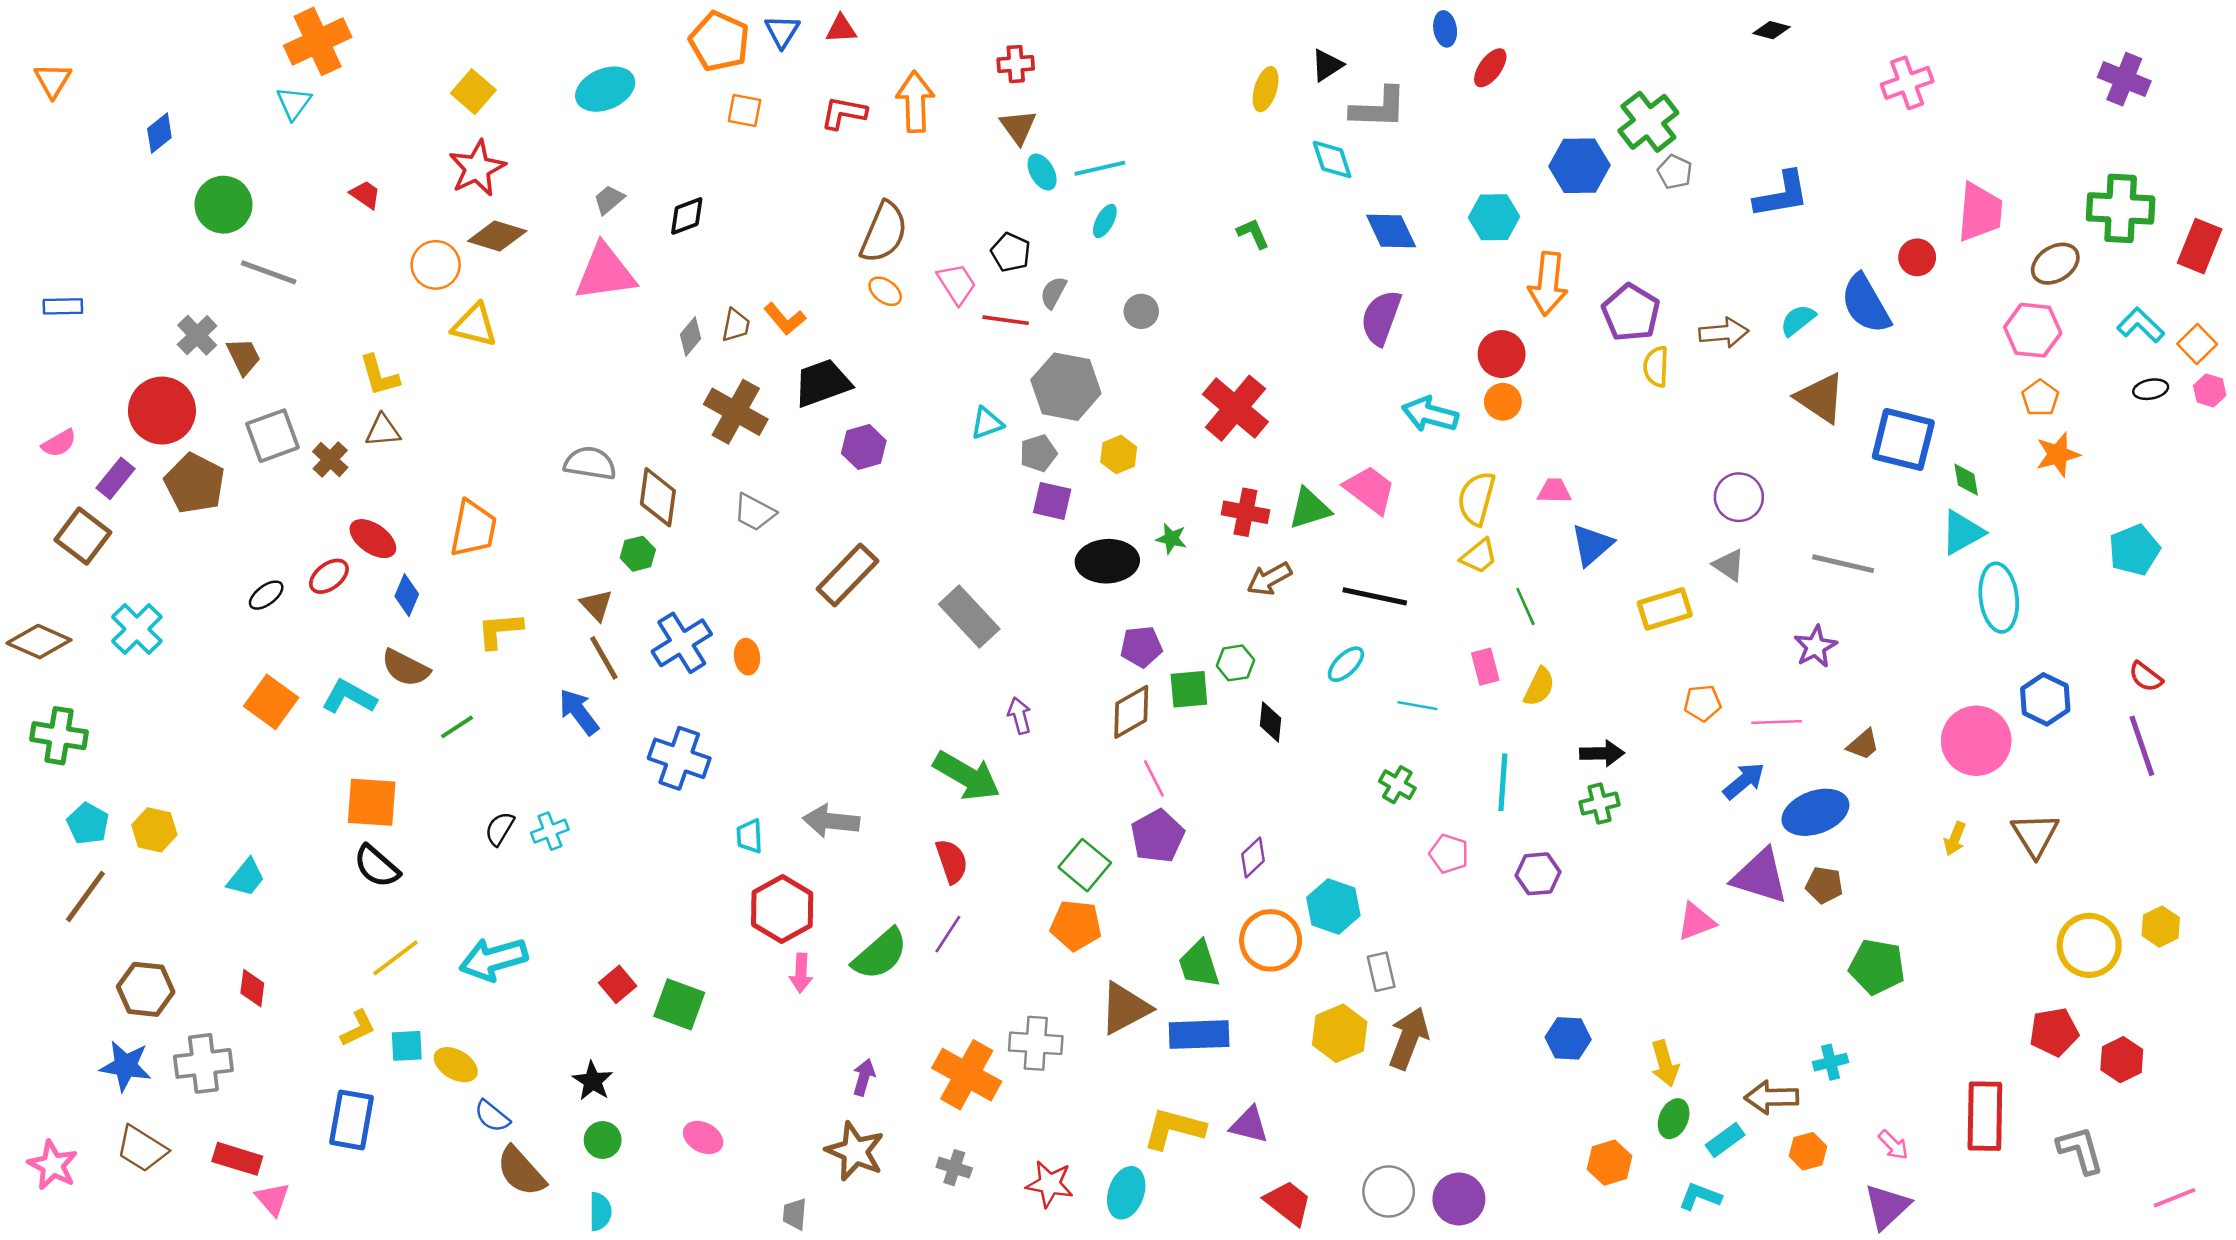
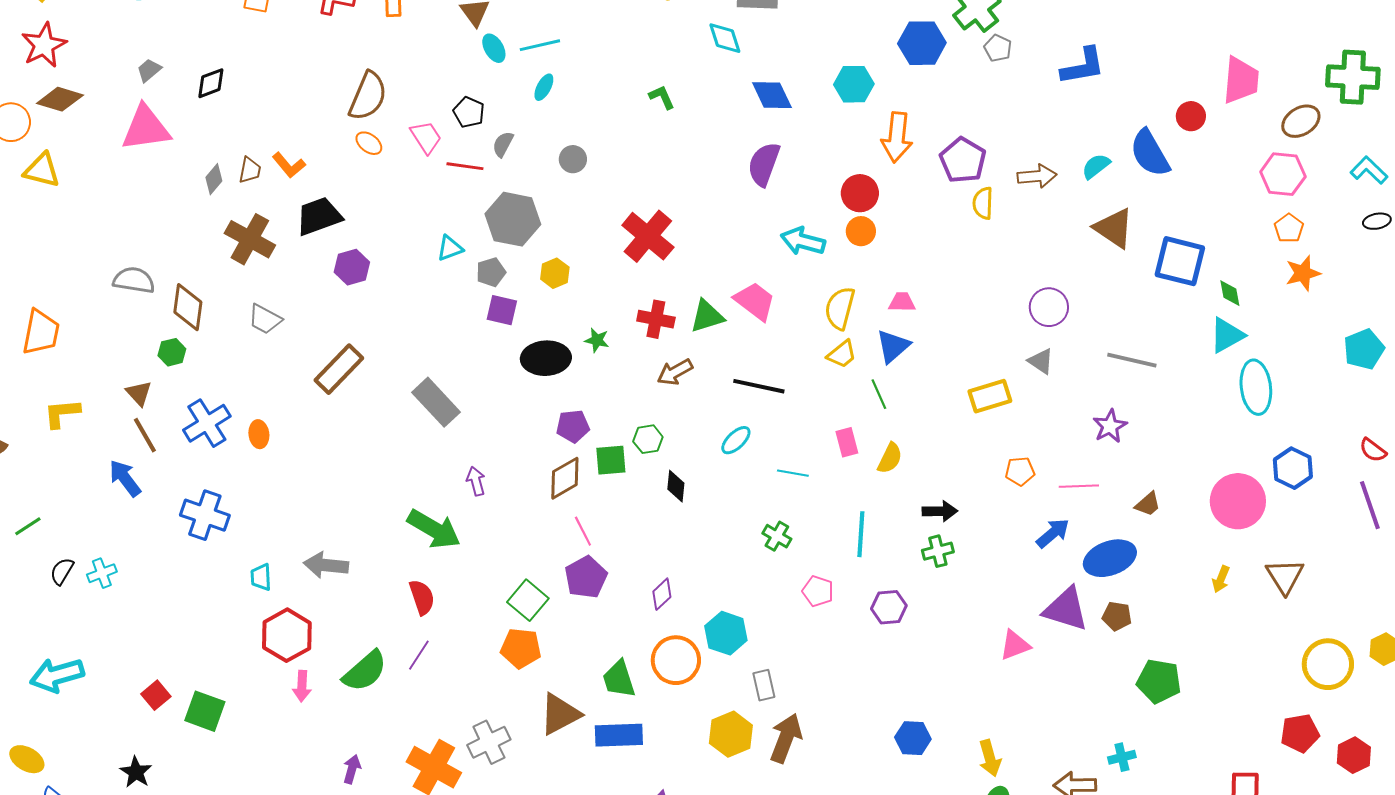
blue triangle: (1592, 545) -> (893, 346), moved
green line: (457, 727) -> (28, 526), moved
gray cross: (1036, 1043) -> (489, 742), turned -30

